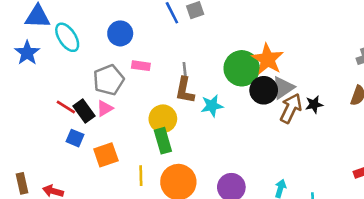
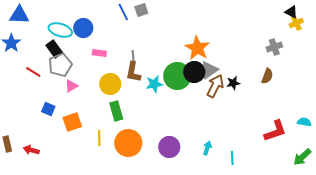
cyan ellipse: (67, 37) -> (60, 30), moved, turned -40
green circle: (242, 68) -> (177, 76), moved
gray pentagon: (109, 80) -> (60, 65), moved
red line: (66, 107) -> (33, 72), moved
black rectangle: (84, 111) -> (54, 49), moved
yellow circle: (163, 119) -> (110, 84), moved

